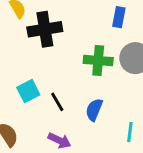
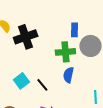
blue rectangle: (119, 17) -> (75, 30), moved
blue semicircle: (94, 110) -> (68, 75), moved

